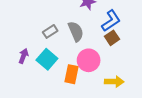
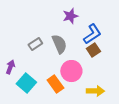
cyan square: (47, 59) -> (26, 83), moved
orange rectangle: (71, 74) -> (55, 84), turned -48

